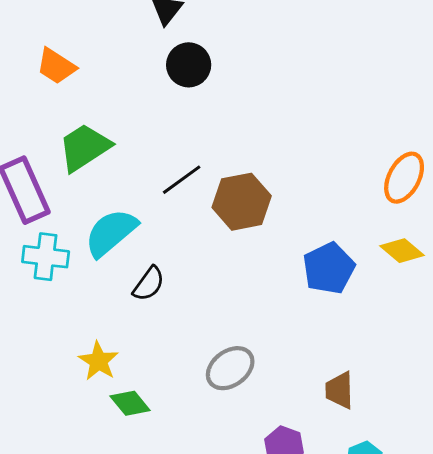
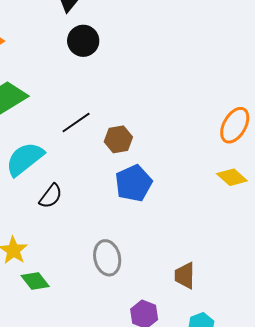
brown hexagon: (242, 202) -> (118, 139), size x0.7
blue pentagon: (329, 268) -> (134, 183), moved
gray ellipse: (230, 368) -> (107, 258), turned -68

